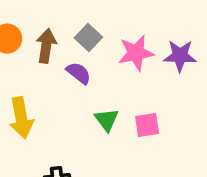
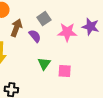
brown arrow: (46, 46) -> (16, 28), moved
purple star: (180, 56) -> (91, 27), moved

